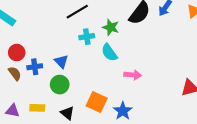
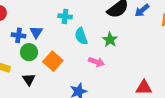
green star: (111, 27) -> (110, 40), moved
blue cross: (35, 67) -> (19, 35), moved
orange square: (97, 102) -> (53, 61), moved

